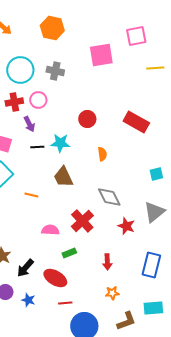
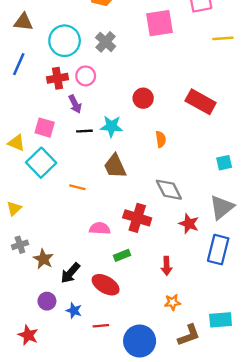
gray cross: (55, 71) -> (106, 42), turned 30
red cross: (82, 221) -> (137, 218), turned -30
blue rectangle: (151, 265) -> (218, 250), moved
red line: (65, 303) -> (101, 326), moved

